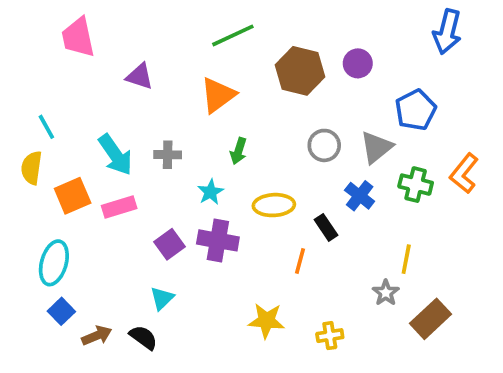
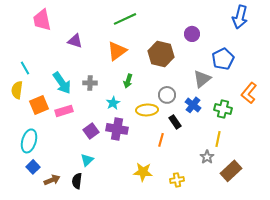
brown hexagon: (300, 71) -> (161, 54), moved
gray circle: (324, 145) -> (167, 95), moved
green cross: (416, 185) -> (223, 109), moved
black semicircle: (143, 337) -> (77, 181), turned -119

